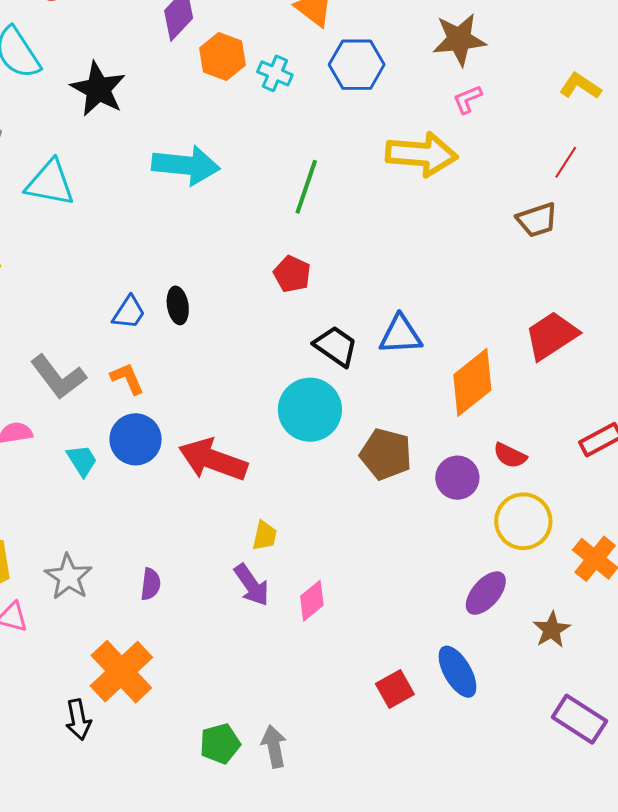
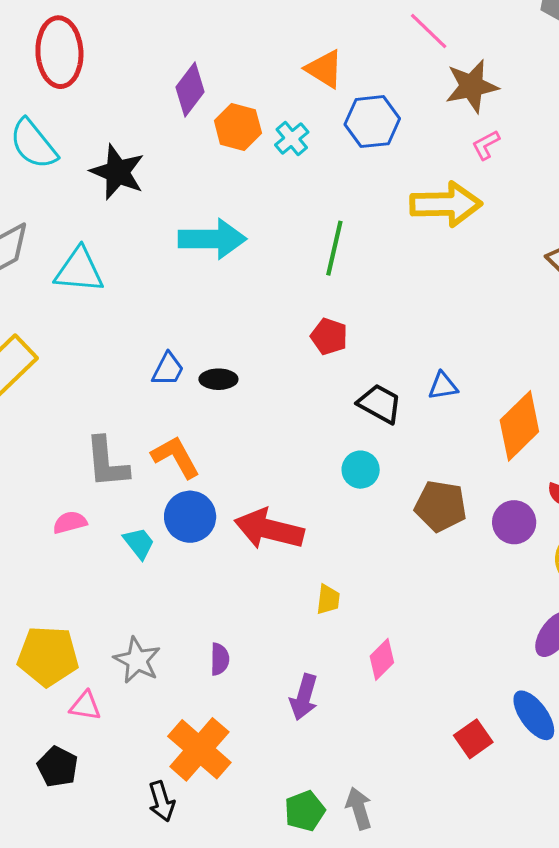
cyan cross: (275, 73) -> (292, 138), turned 32
black ellipse: (178, 305) -> (218, 379), turned -75
blue trapezoid: (129, 312) -> (168, 369), moved
blue triangle: (400, 335) -> (443, 386), size x0.7
gray L-shape: (58, 377) -> (107, 462), turned 38
orange L-shape: (127, 379) -> (176, 457), size x1.4
cyan circle: (310, 410) -> (361, 470), size x0.6
purple arrow: (252, 585) -> (304, 697), moved, turned 57

